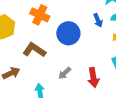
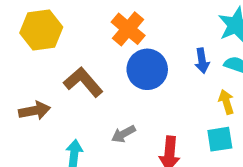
orange cross: (40, 15) -> (128, 29), moved

